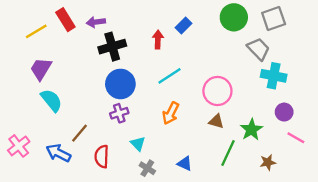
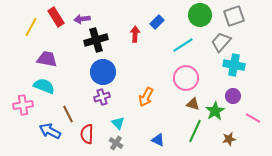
yellow line: (36, 31) -> (31, 27), turned -30
gray trapezoid: (258, 49) -> (221, 42), turned -95
purple trapezoid: (41, 69) -> (47, 59), moved, turned 70
cyan line: (170, 76) -> (183, 45), moved
cyan semicircle: (51, 100) -> (44, 86), turned -30
purple circle: (284, 112) -> (233, 96), moved
brown triangle: (216, 121) -> (193, 104), moved
brown line: (79, 133) -> (68, 114), turned -66
pink cross: (19, 146) -> (23, 105), moved, turned 30
gray cross: (147, 168) -> (116, 143), moved

